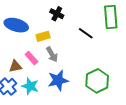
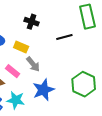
black line: (86, 33) -> (64, 37), turned -42
yellow rectangle: (43, 36) -> (21, 47), turned 48

